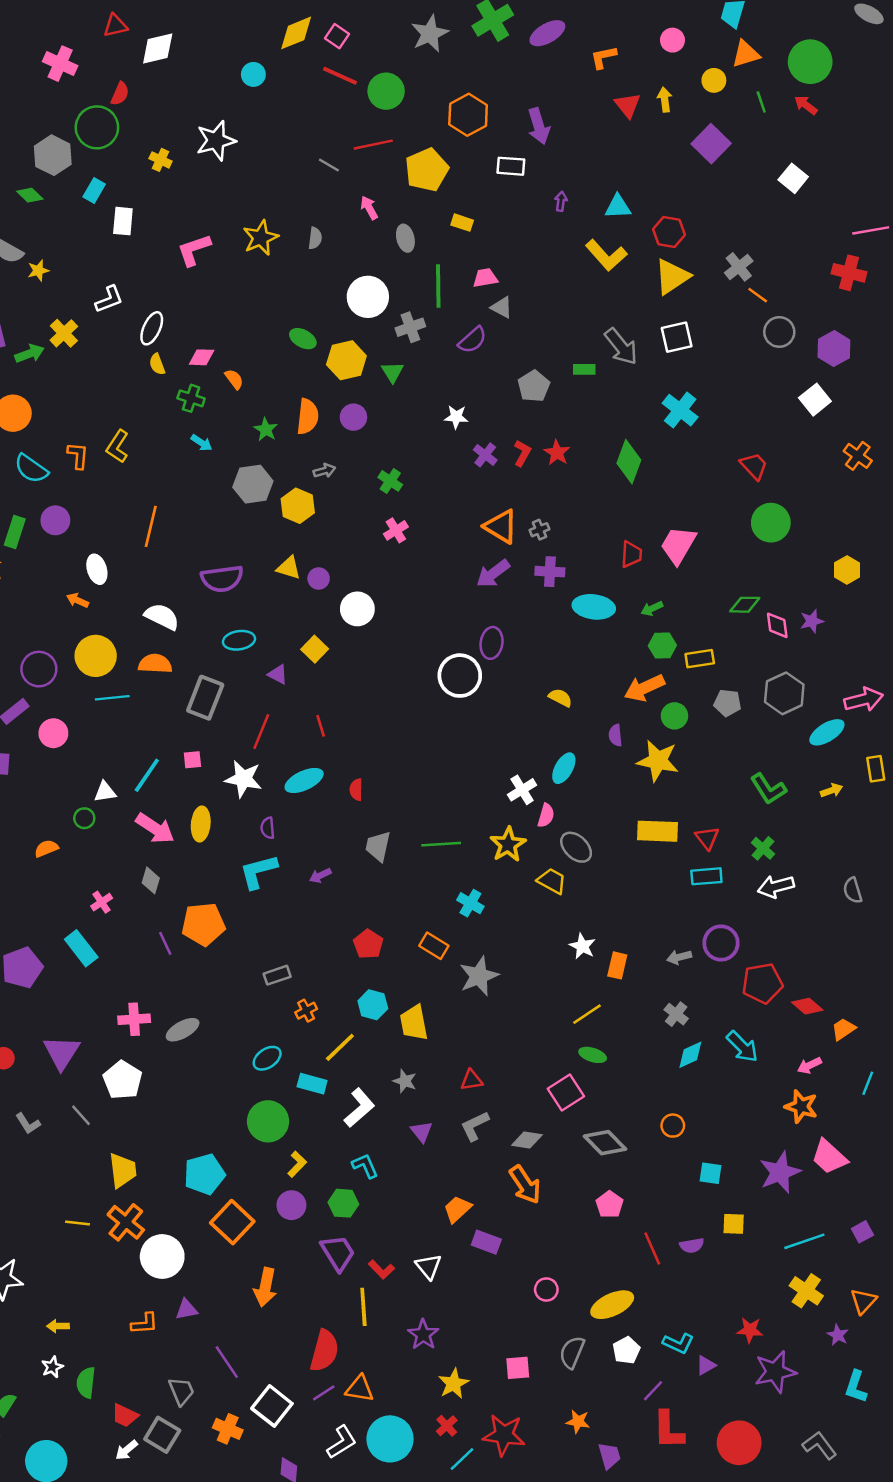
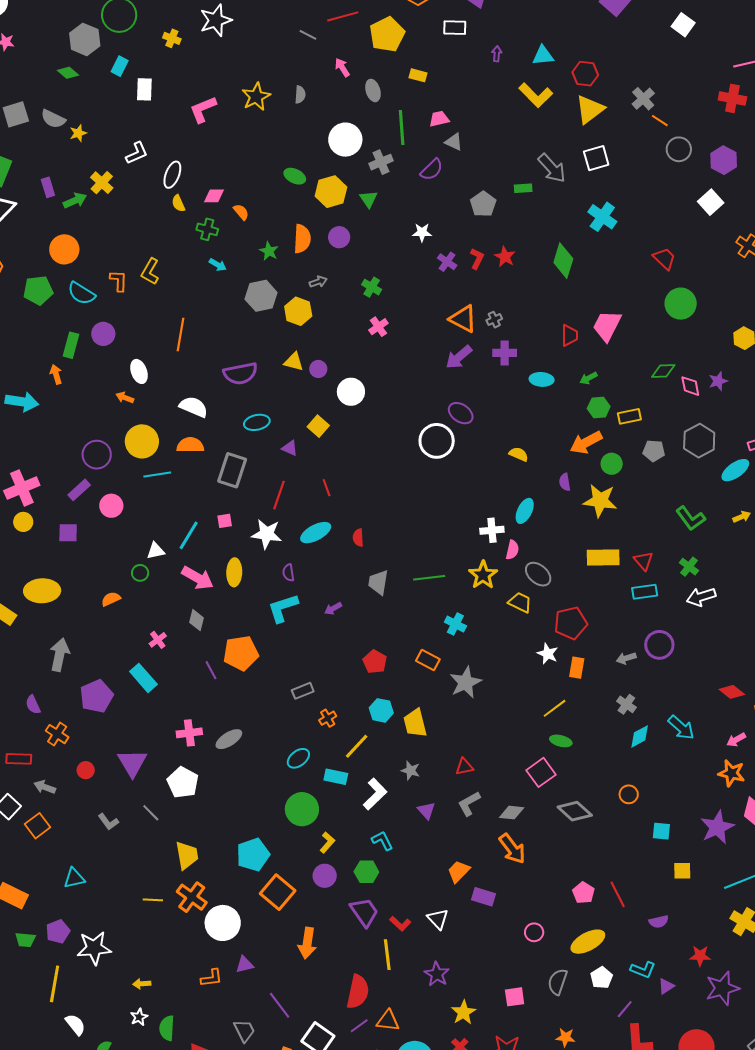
cyan ellipse: (594, 607) -> (542, 379), size x0.7
purple ellipse: (492, 643) -> (461, 413), turned -60
white cross: (522, 790) -> (492, 530), turned 30
red pentagon: (762, 983) -> (571, 623), moved
pink pentagon: (610, 1204) -> (583, 893), moved
purple semicircle: (692, 1245) -> (659, 922), moved

